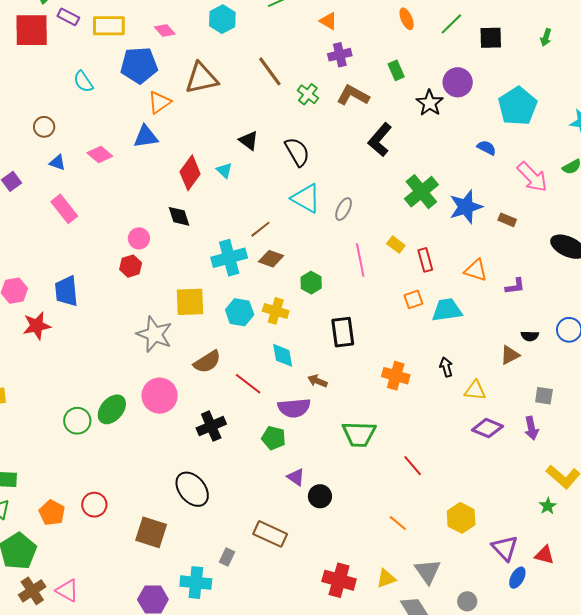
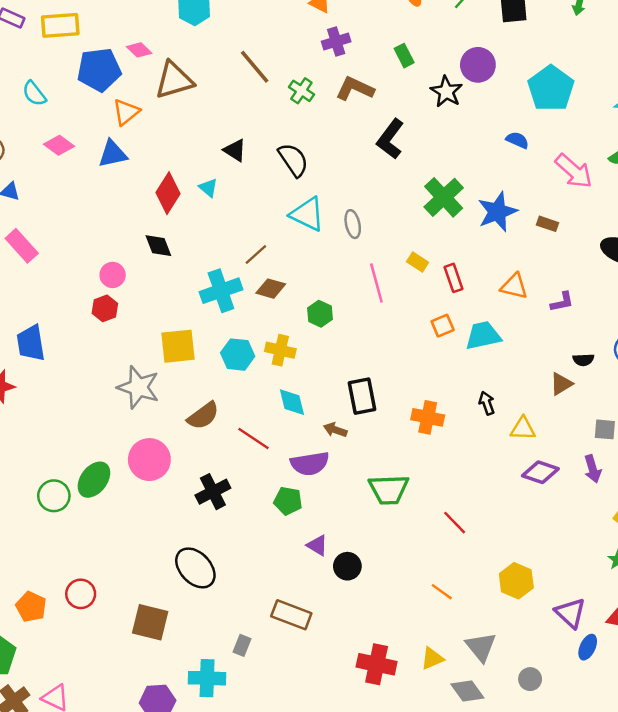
pink diamond: (165, 30) -> (139, 50), moved
pink diamond: (100, 155) -> (59, 145), moved
gray ellipse: (344, 209) -> (353, 224), turned -35
black rectangle: (343, 332) -> (362, 396), moved

